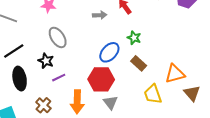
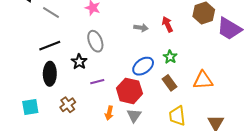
orange triangle: (175, 74) -> (203, 80), moved
purple line: (59, 78) -> (97, 82), moved
orange arrow: (77, 102) -> (109, 113), moved, size x0.6

